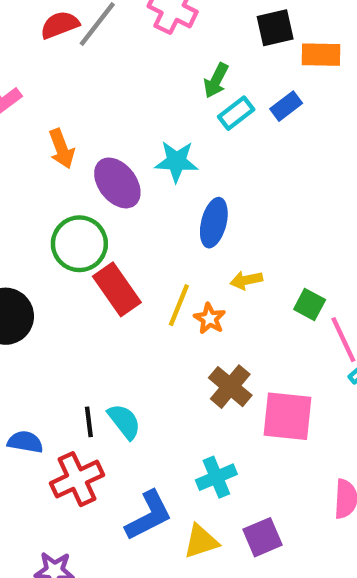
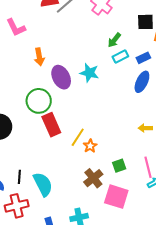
blue ellipse: (214, 223) -> (142, 82), moved
yellow arrow: (246, 280) -> (145, 128), moved
green square: (310, 304) -> (119, 166), moved, turned 32
cyan semicircle: (124, 421) -> (43, 184), size x1.4
black line: (89, 422) -> (19, 177), moved

